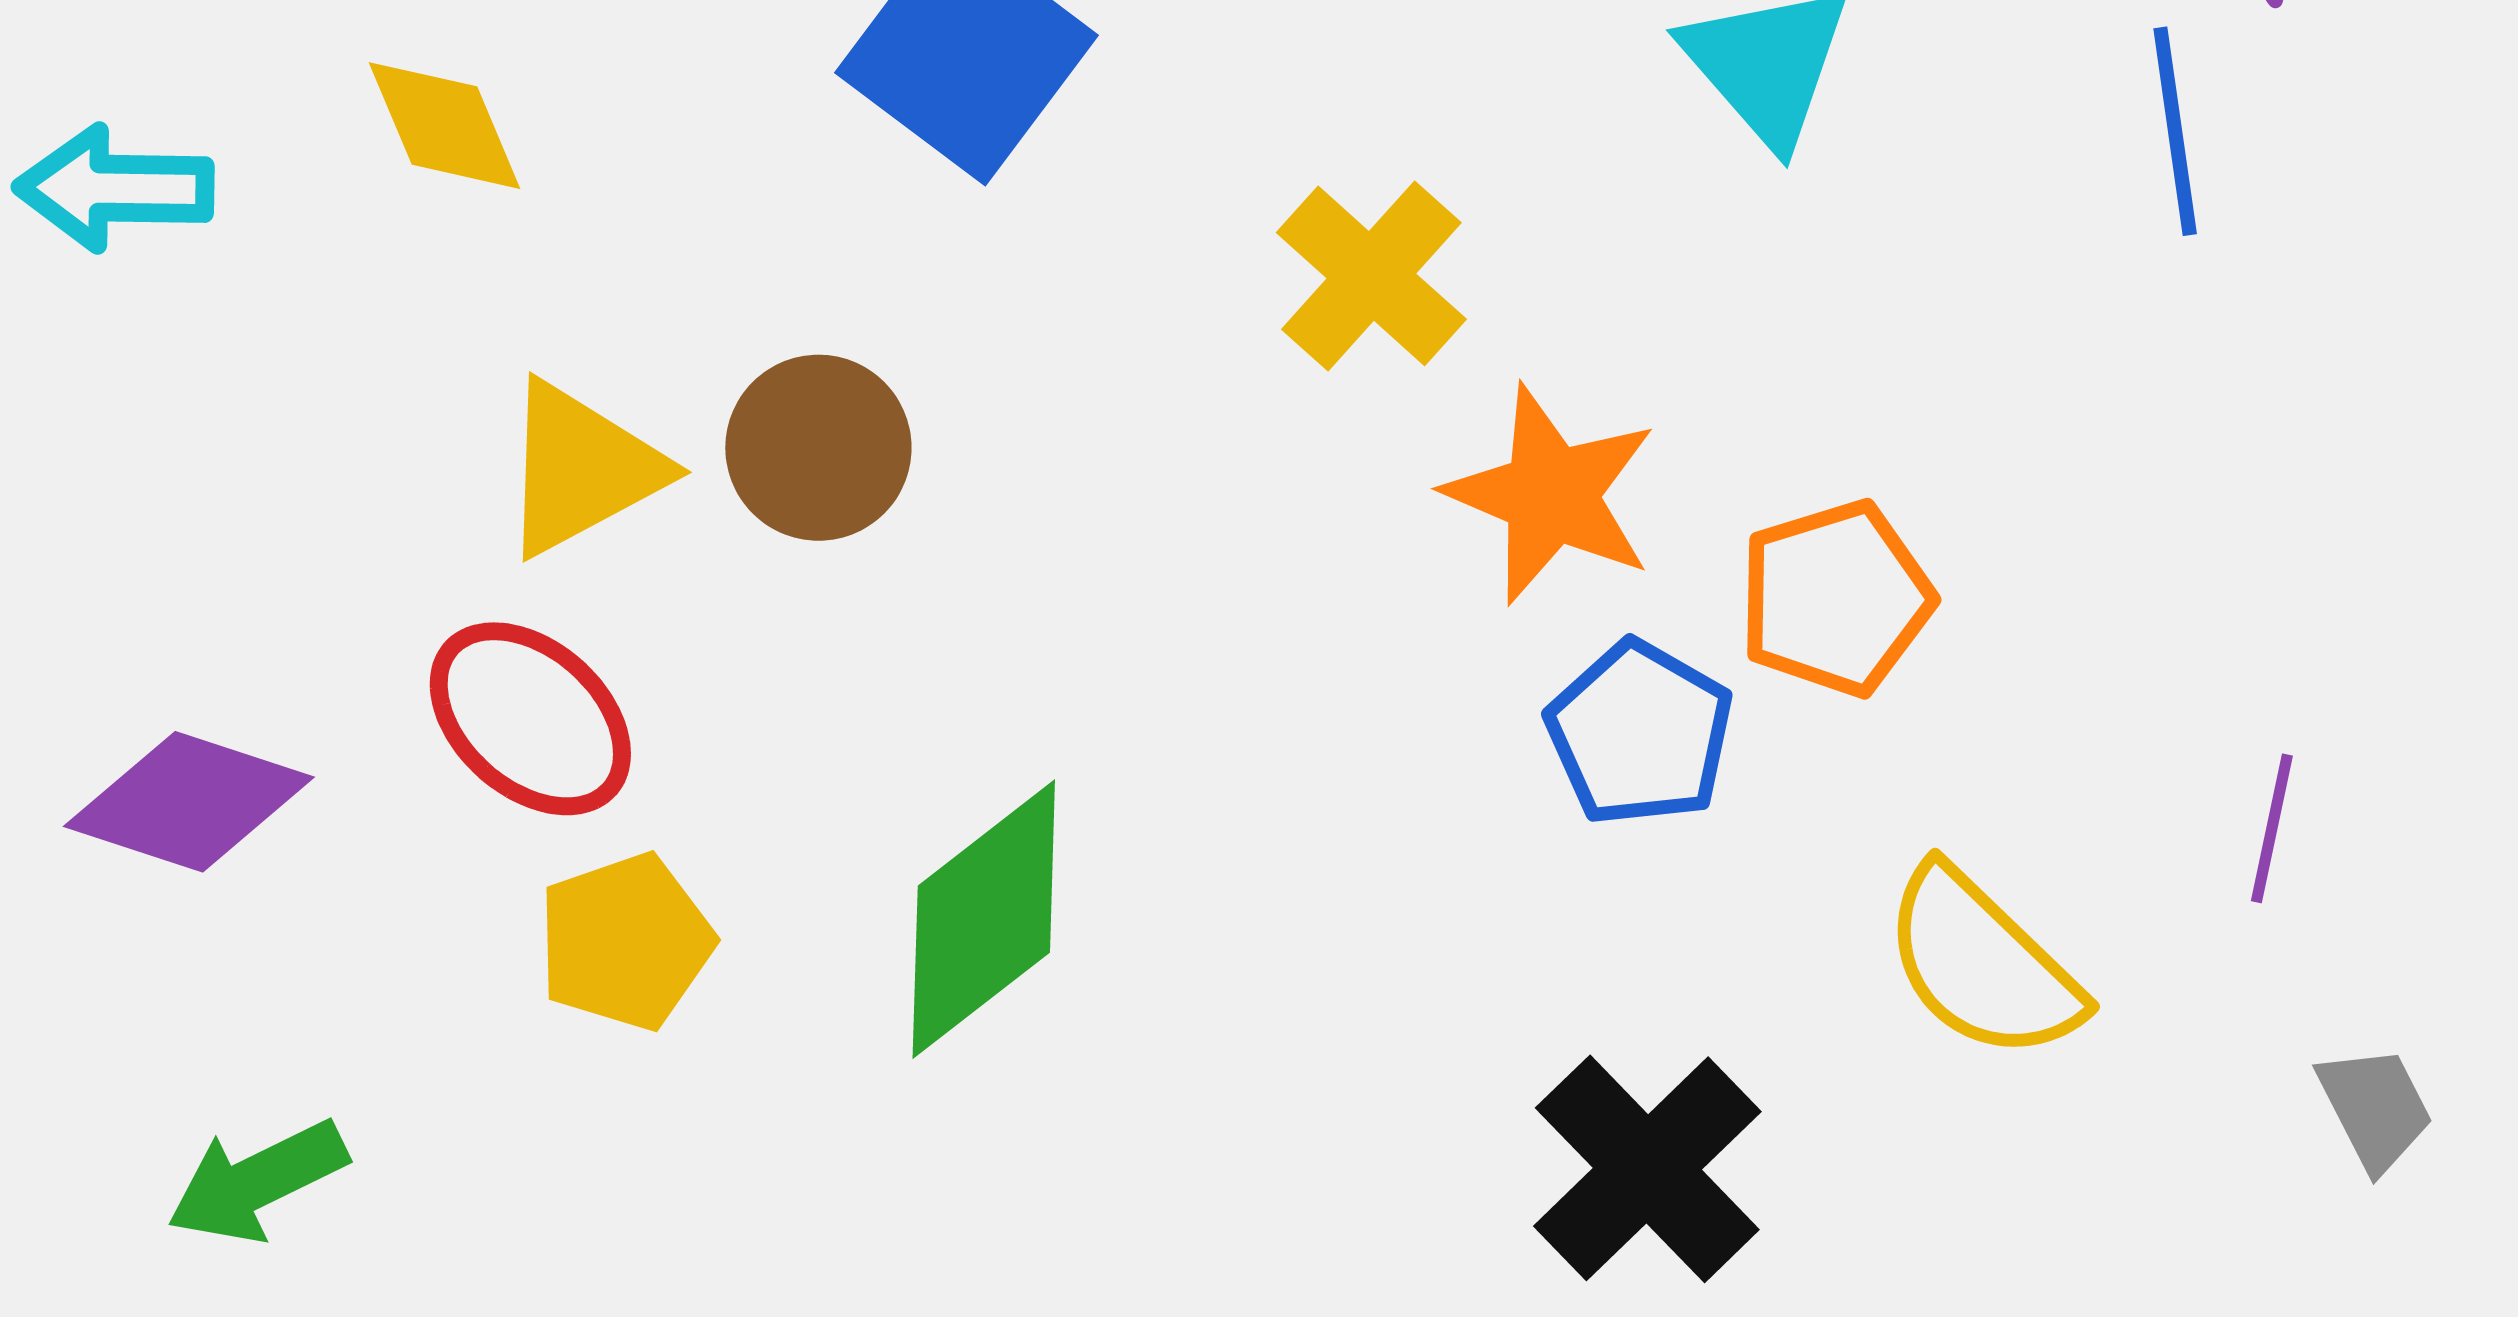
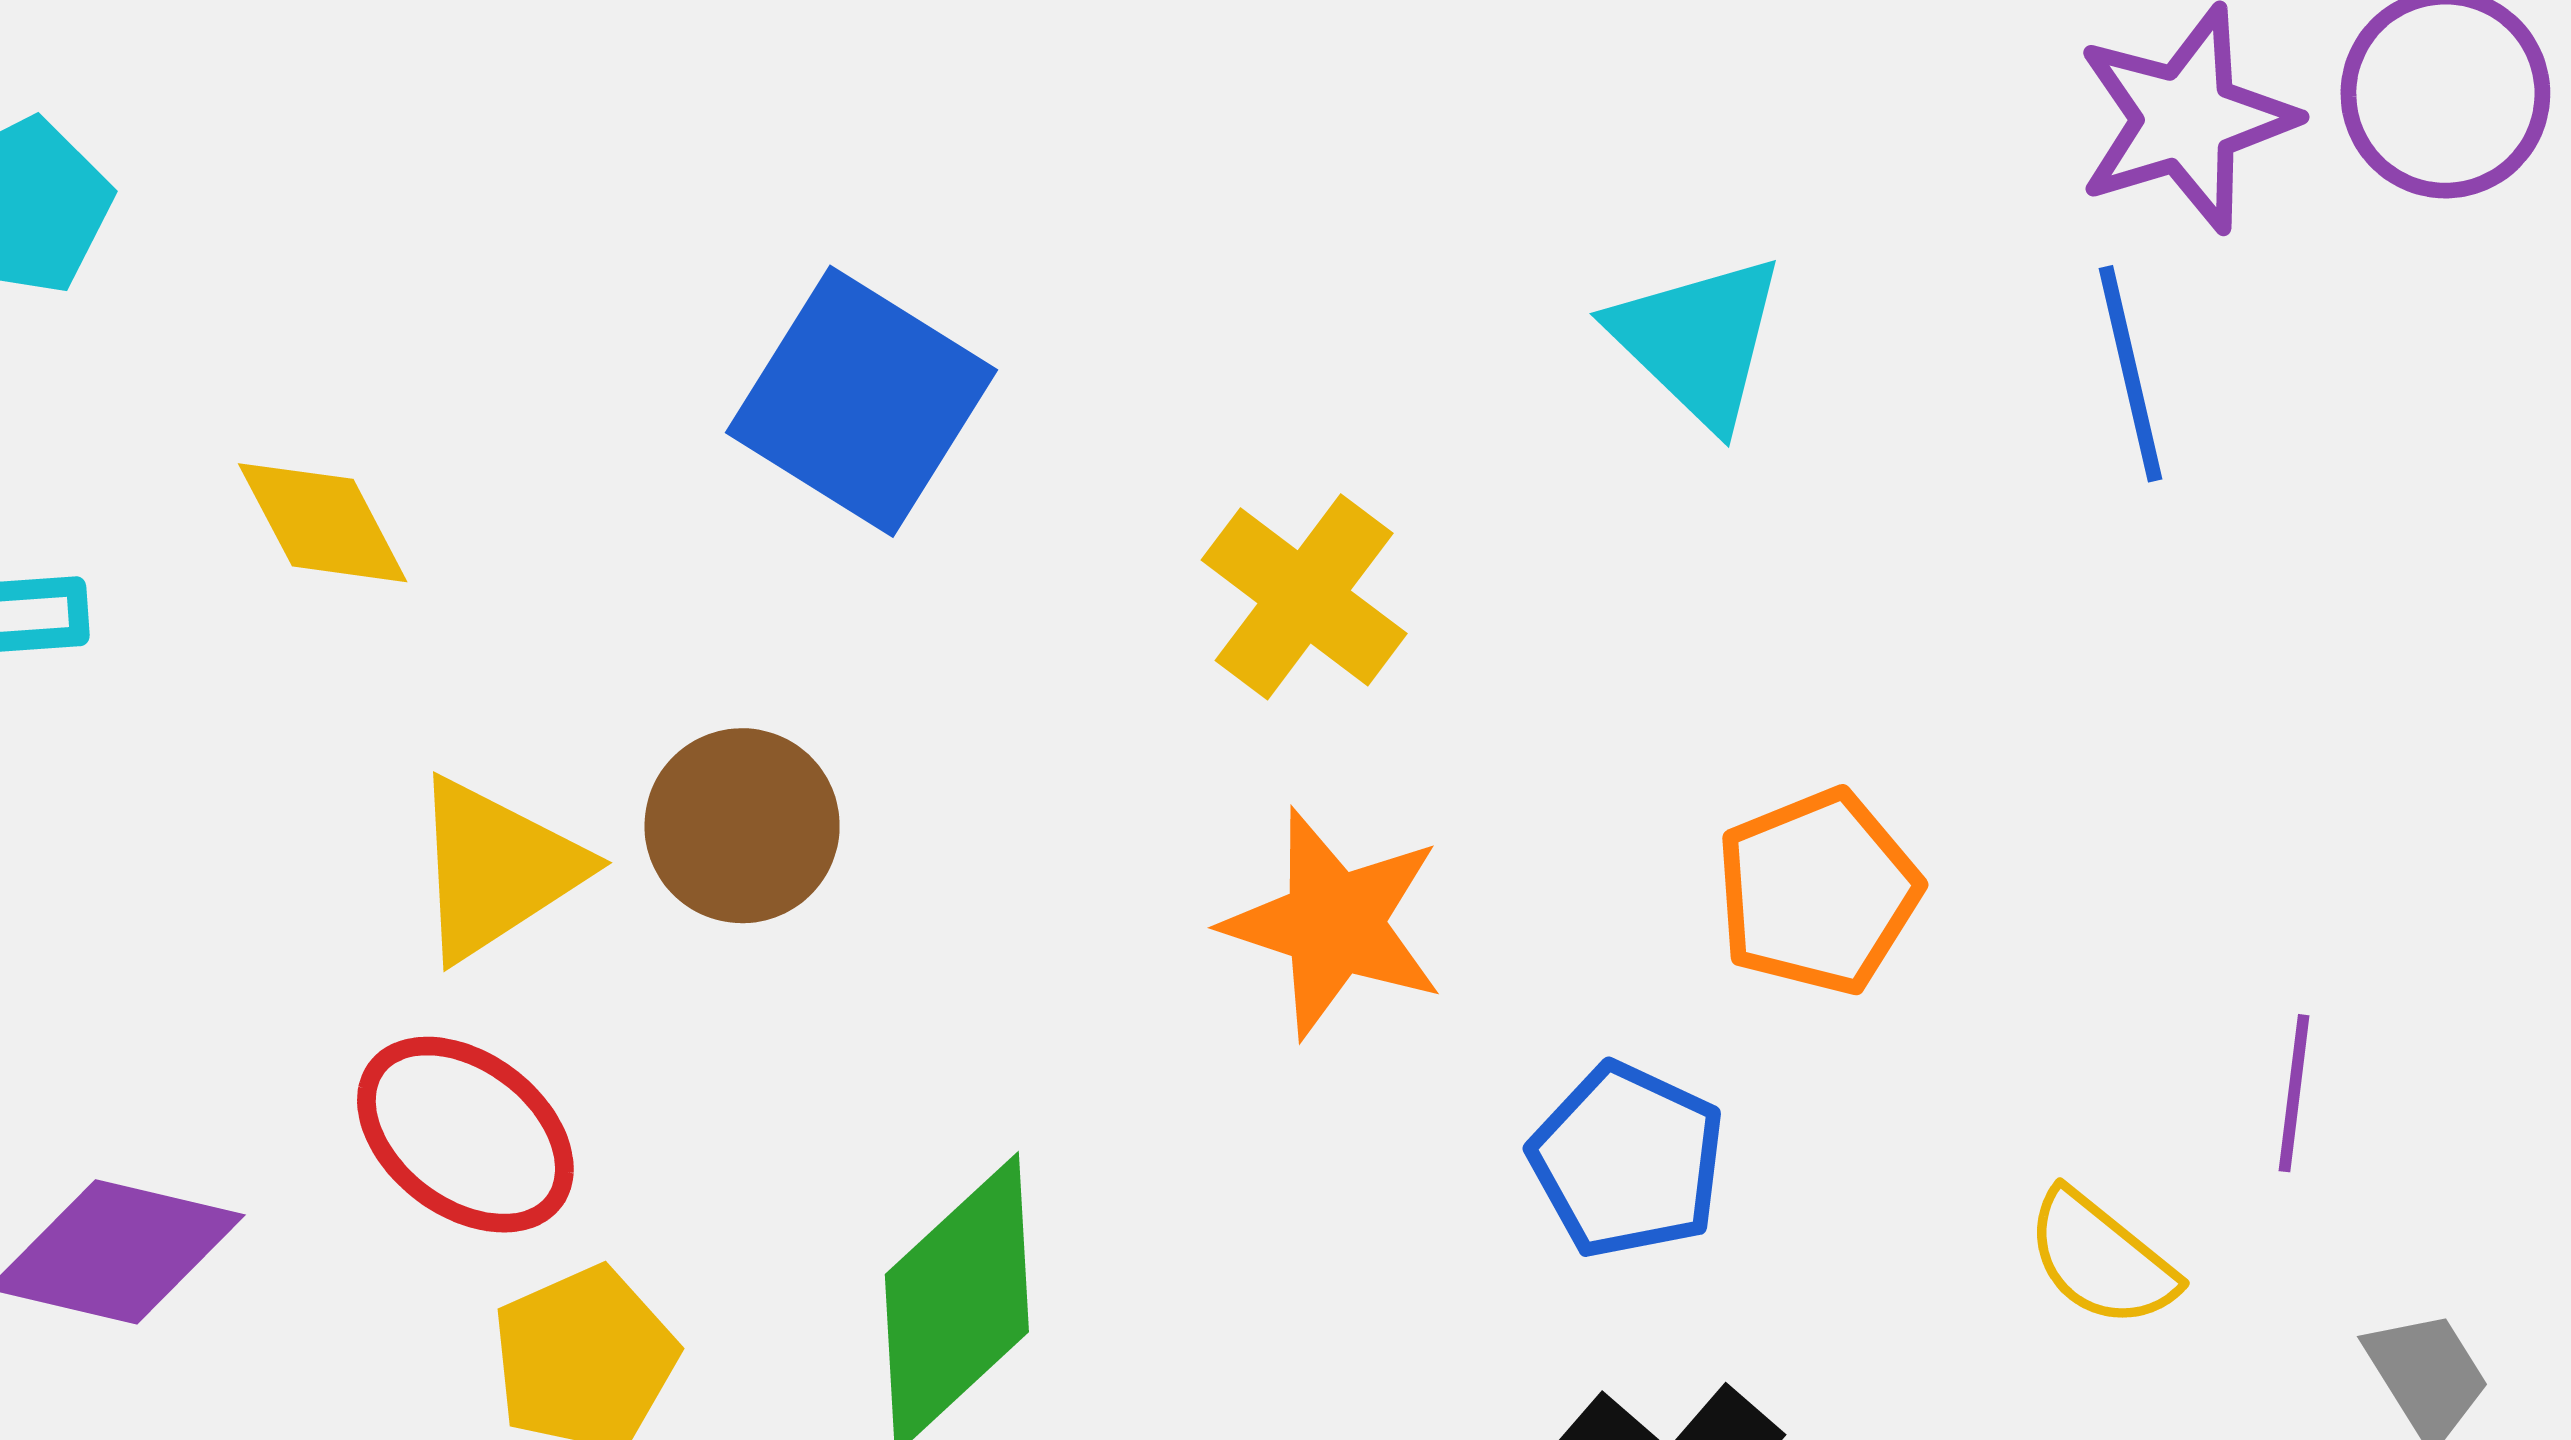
orange star: (1551, 495) -> (1334, 923), moved
blue pentagon: (1640, 733) -> (1627, 1160), moved
yellow semicircle: (1982, 964) -> (2101, 1259), moved, size x0.7

